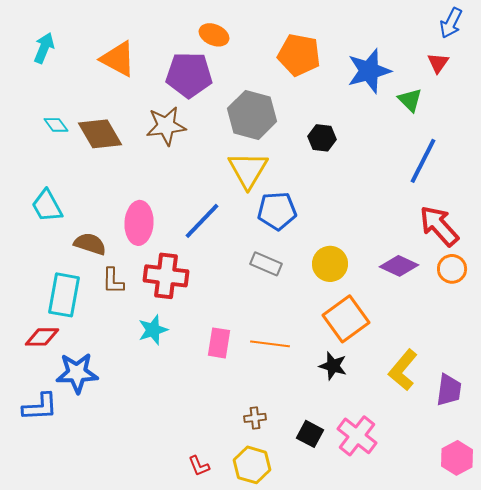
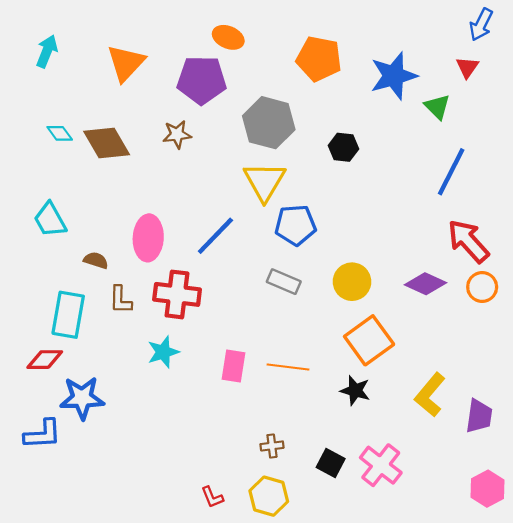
orange triangle: (118, 59) -> (126, 63), turned 45
brown star: (166, 126) -> (177, 134), size x0.7
brown semicircle: (90, 244) -> (96, 260), size x0.7

